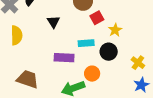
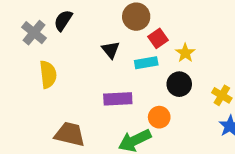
black triangle: (53, 22) -> (111, 50), moved
cyan rectangle: (86, 43) -> (146, 63), moved

